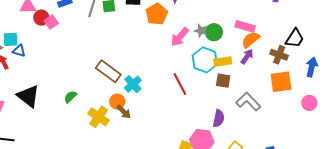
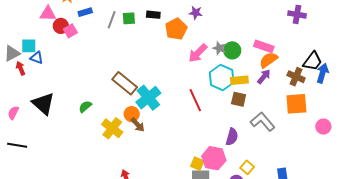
blue arrow: (312, 67) -> (322, 73), moved
cyan cross: (133, 84) -> (148, 98), size x1.4

